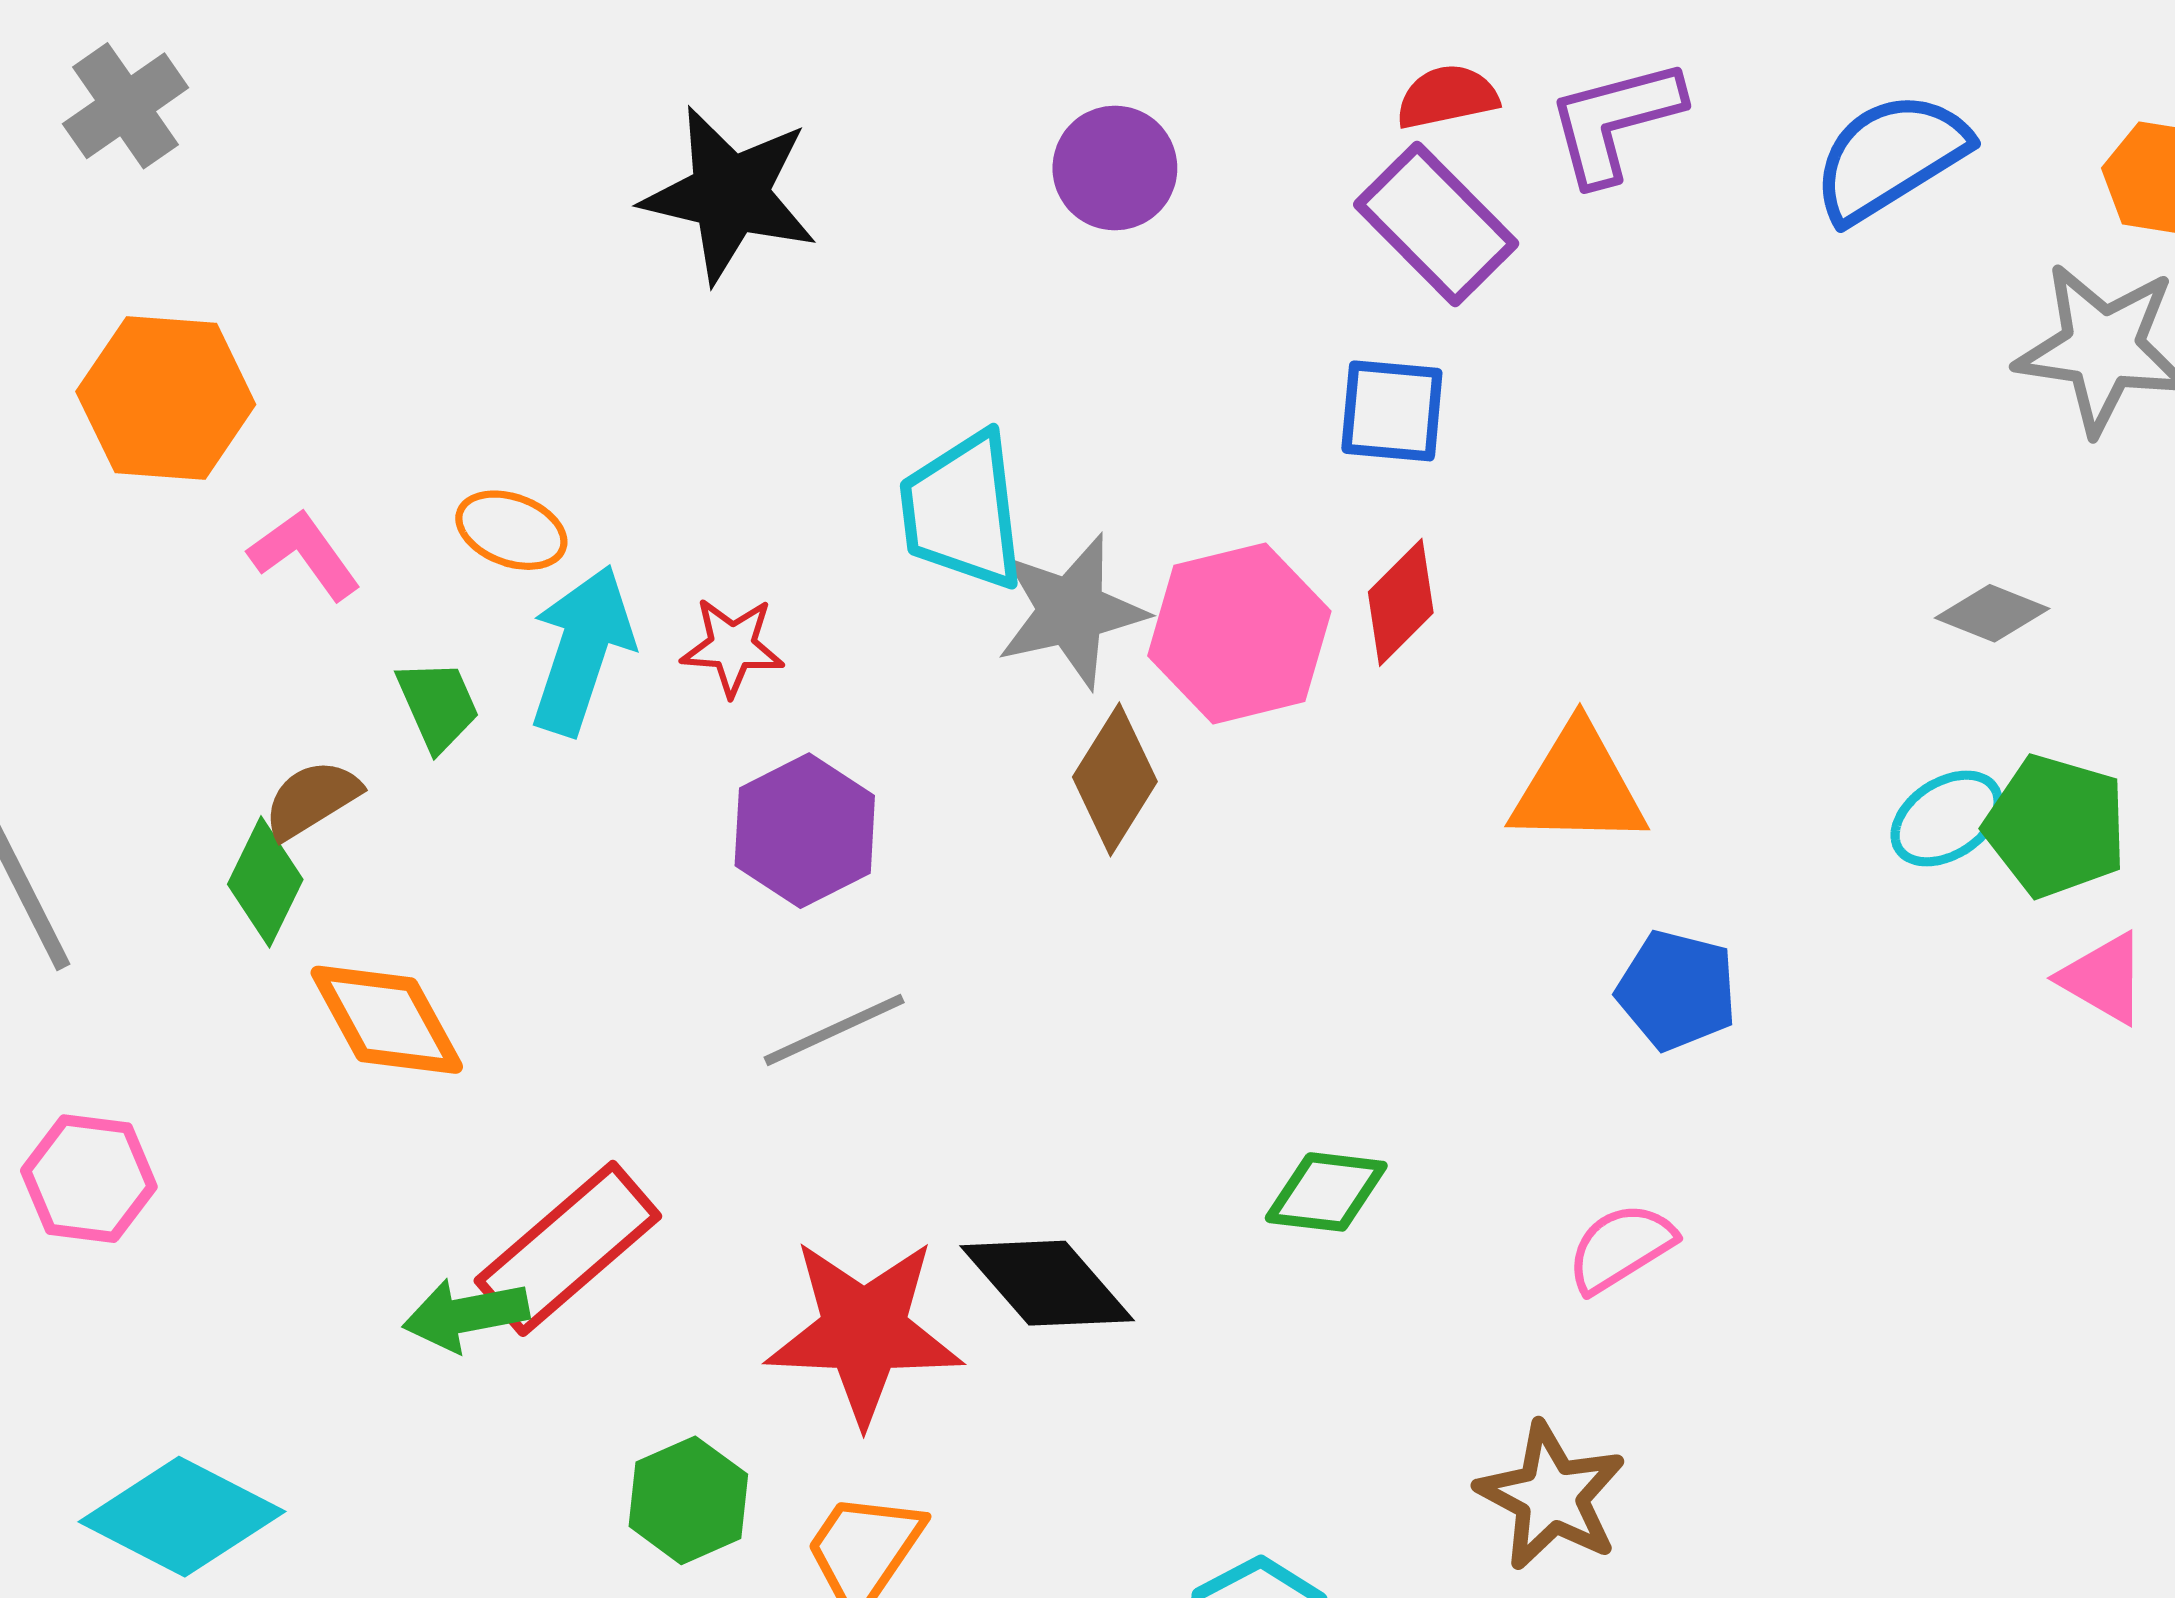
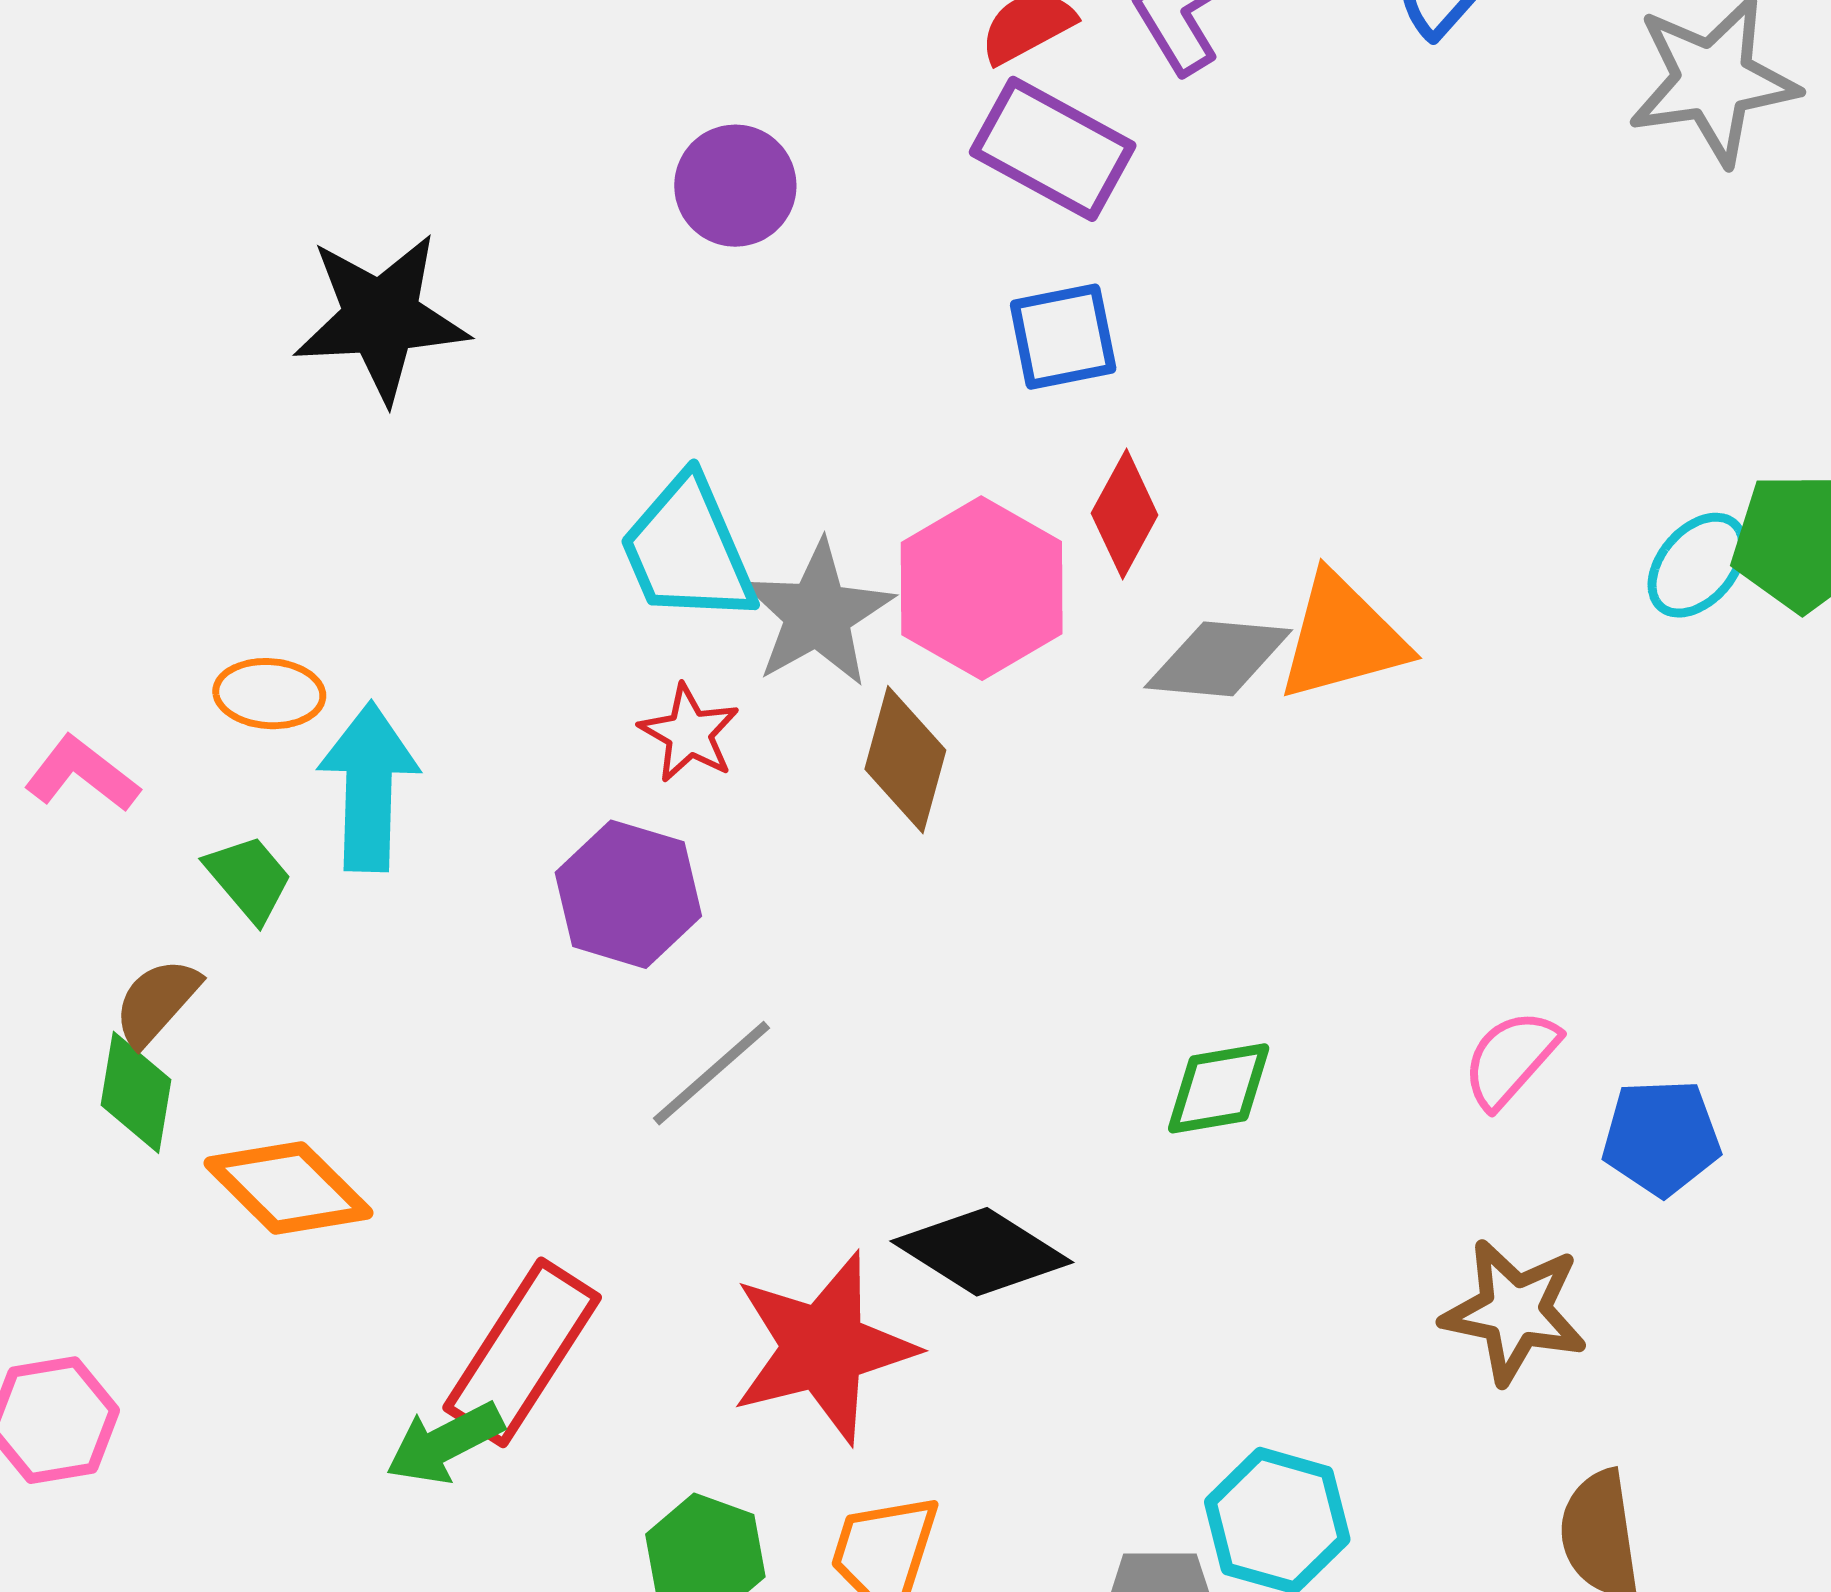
gray diamond: (1992, 613) -> (1218, 659), moved, size x1.4
red star: (732, 647) -> (689, 733), moved, turned -30
blue pentagon: (1677, 990) -> (1661, 1137), moved

